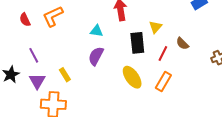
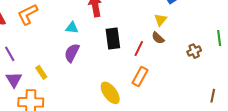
yellow triangle: (155, 27) -> (160, 20), moved
yellow ellipse: (132, 77) -> (110, 93), moved

